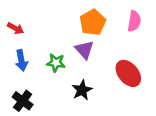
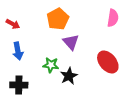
orange pentagon: (93, 22) -> (58, 19), moved
green star: (56, 63) -> (51, 65), moved
black cross: (23, 101) -> (19, 85), turned -36

